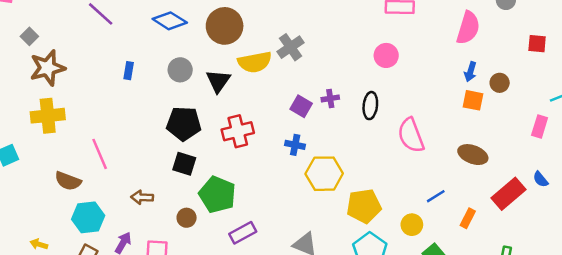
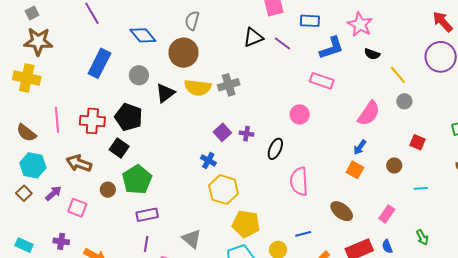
blue rectangle: (129, 71) -> (99, 63), size x2.0
brown circle: (500, 83) -> (394, 166), moved
pink rectangle: (540, 126) -> (387, 214), moved
red cross: (238, 131) -> (92, 121), moved
brown arrow: (142, 197) -> (79, 163), size x1.4

